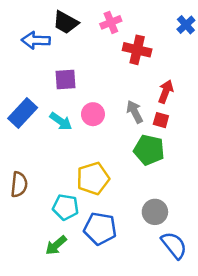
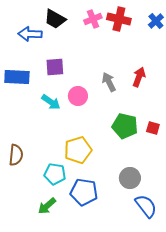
red cross: (137, 50) -> (119, 19), moved
gray arrow: (135, 112) -> (109, 82), moved
blue rectangle: (23, 113) -> (17, 77), moved, turned 50
red square: (161, 120) -> (153, 128), moved

